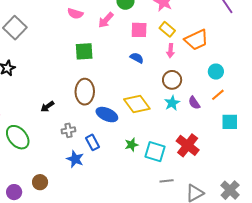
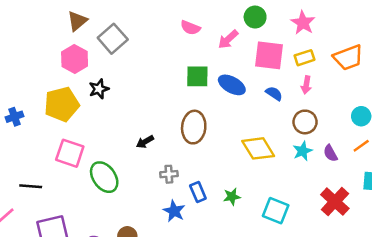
yellow rectangle: (167, 29) -> (305, 58), turned -63
pink square: (139, 30) -> (269, 55), size x1.4
orange trapezoid: (196, 40) -> (348, 58), moved
blue semicircle: (137, 58) -> (274, 93), moved
blue ellipse: (107, 115) -> (232, 85), moved
green star: (131, 145) -> (232, 197), moved
red cross: (188, 145) -> (335, 202), moved

